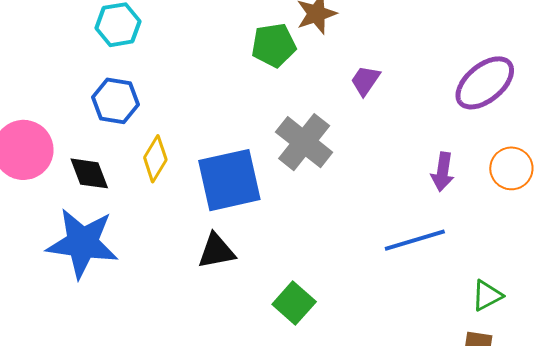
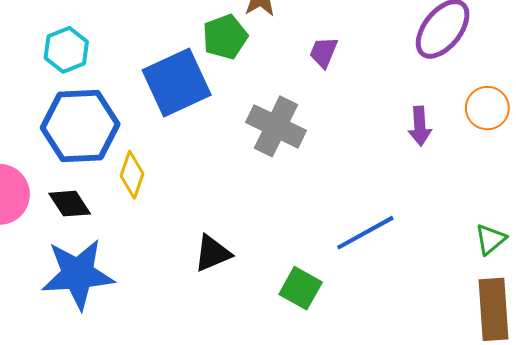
blue hexagon: (115, 101) -> (80, 126), size x1.6
blue square: (229, 180) -> (177, 83), moved
blue line: (415, 240) -> (365, 233), moved

